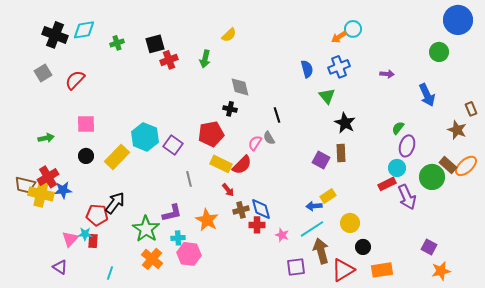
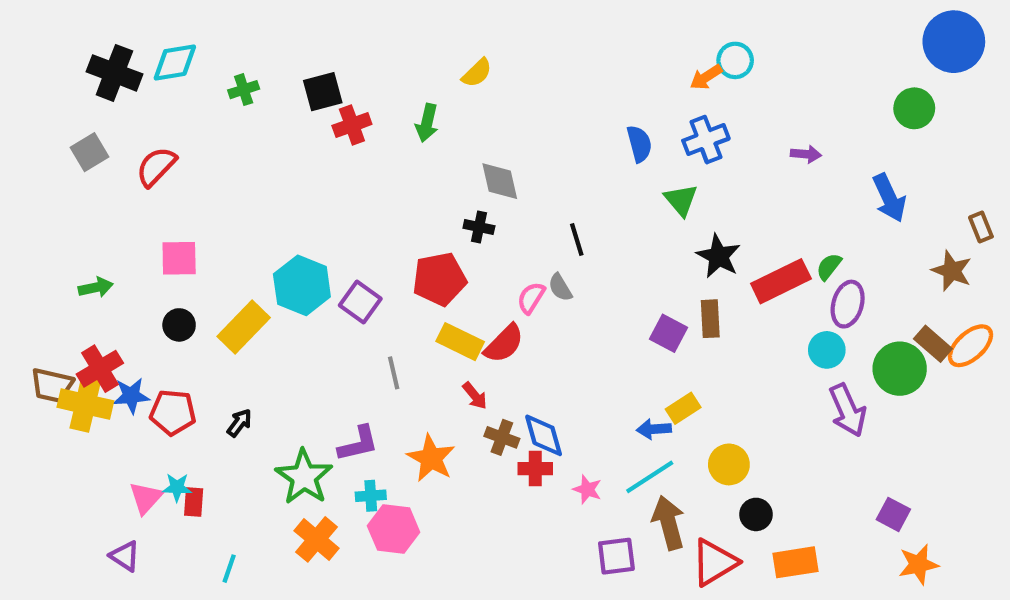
red rectangle: (387, 184) -> (781, 281), moved, size x1.5
black arrow: (115, 203) -> (239, 423), size x0.6
brown cross: (241, 210) -> (502, 437), turned 35
red pentagon: (97, 215) -> (173, 412), moved

